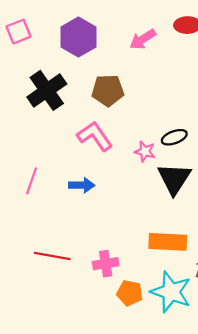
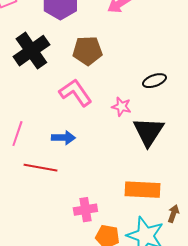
black ellipse: (174, 137) -> (154, 81), moved
red line: (52, 256) -> (40, 168), moved

